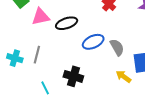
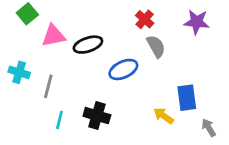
gray semicircle: (117, 47) -> (156, 46), moved
cyan cross: (15, 58) -> (19, 72), moved
cyan line: (45, 88) -> (59, 120), moved, turned 40

